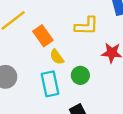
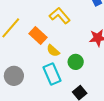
yellow L-shape: (86, 26) -> (60, 16), moved, turned -120

